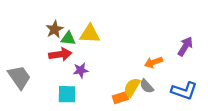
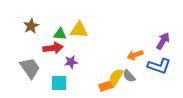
brown star: (55, 29) -> (31, 26), moved
gray trapezoid: (19, 77) -> (30, 68), moved
blue L-shape: (184, 91) -> (159, 66), moved

